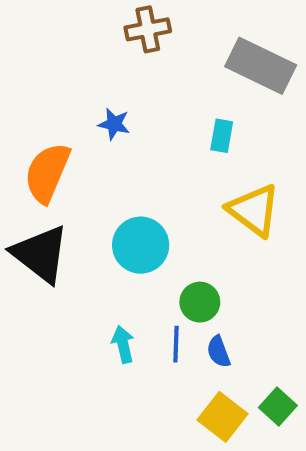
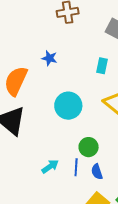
cyan circle: (141, 245) -> (68, 106), moved
cyan arrow: (123, 344) -> (50, 166), turned 66

